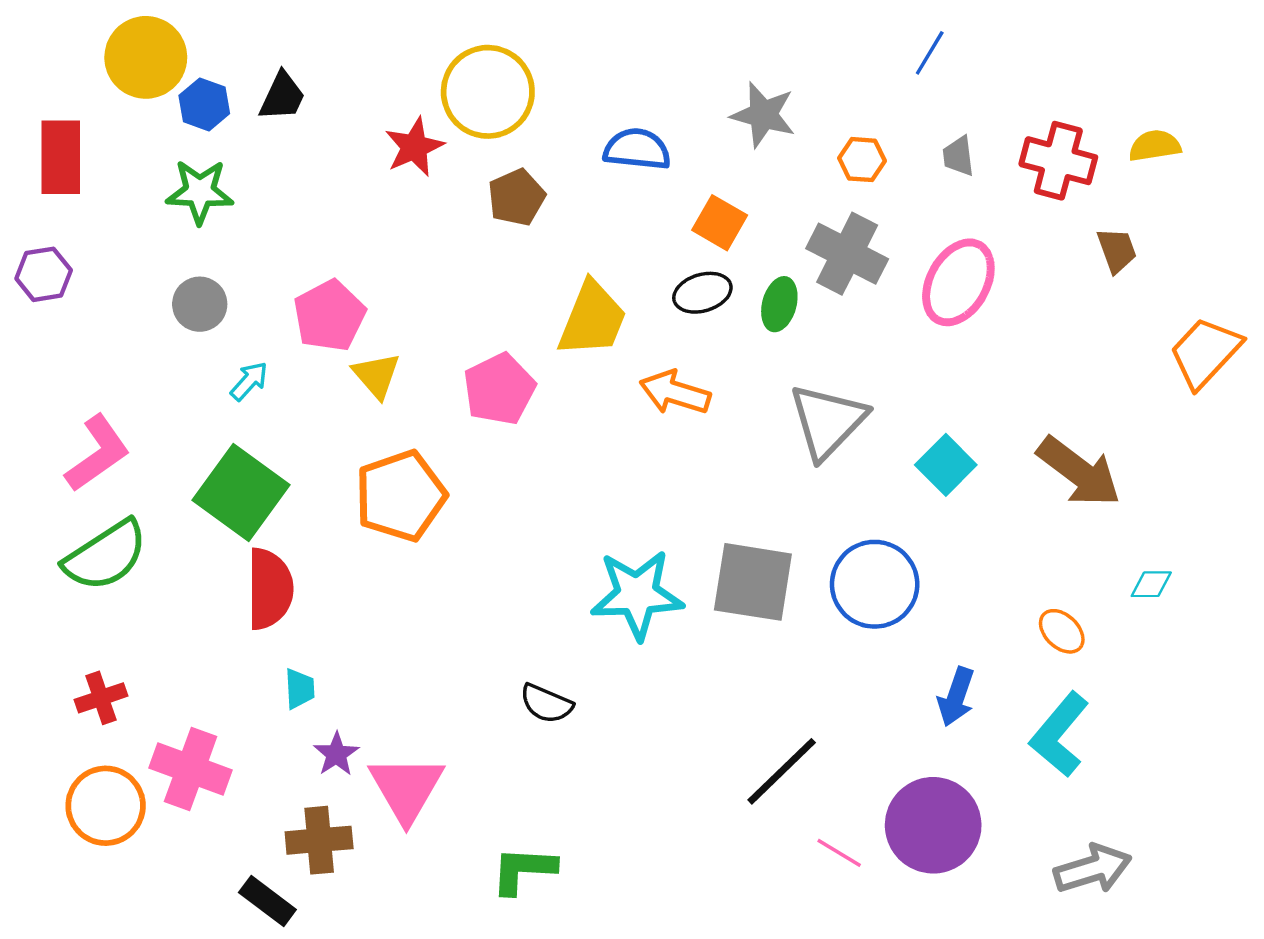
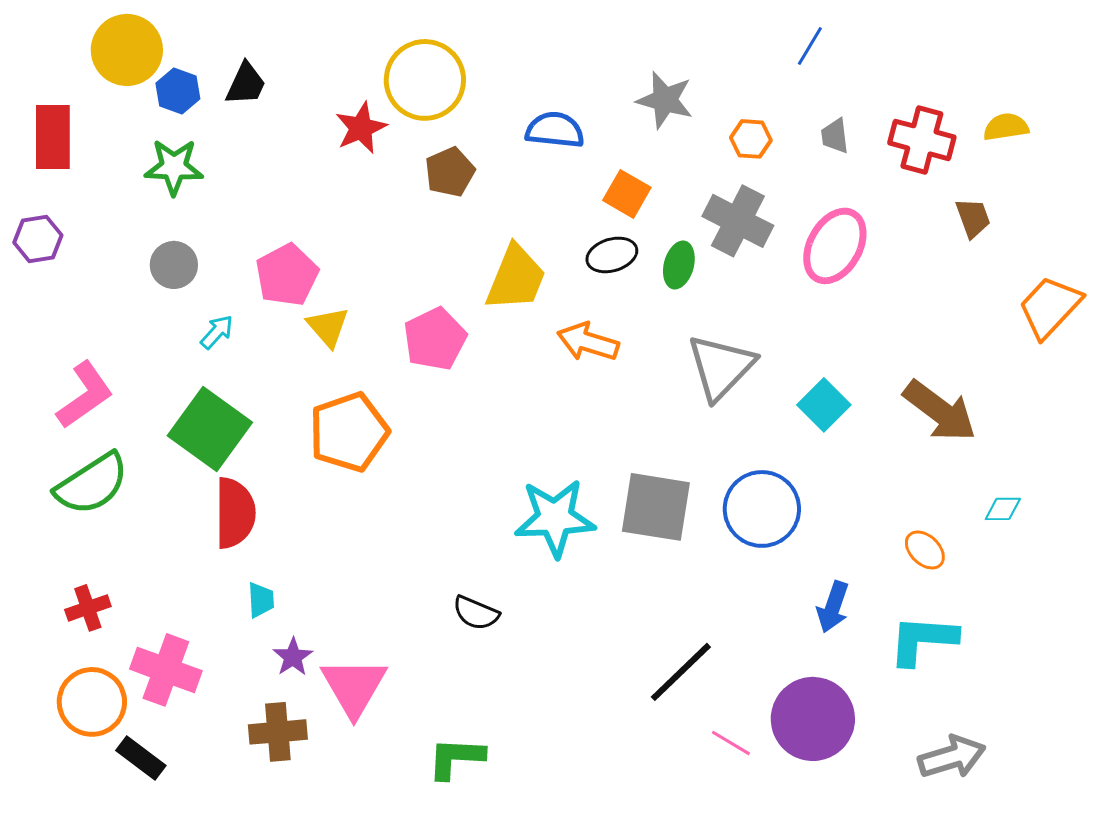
cyan L-shape: (1059, 735) -> (923, 640), turned 54
black rectangle: (267, 901) -> (141, 758), moved

